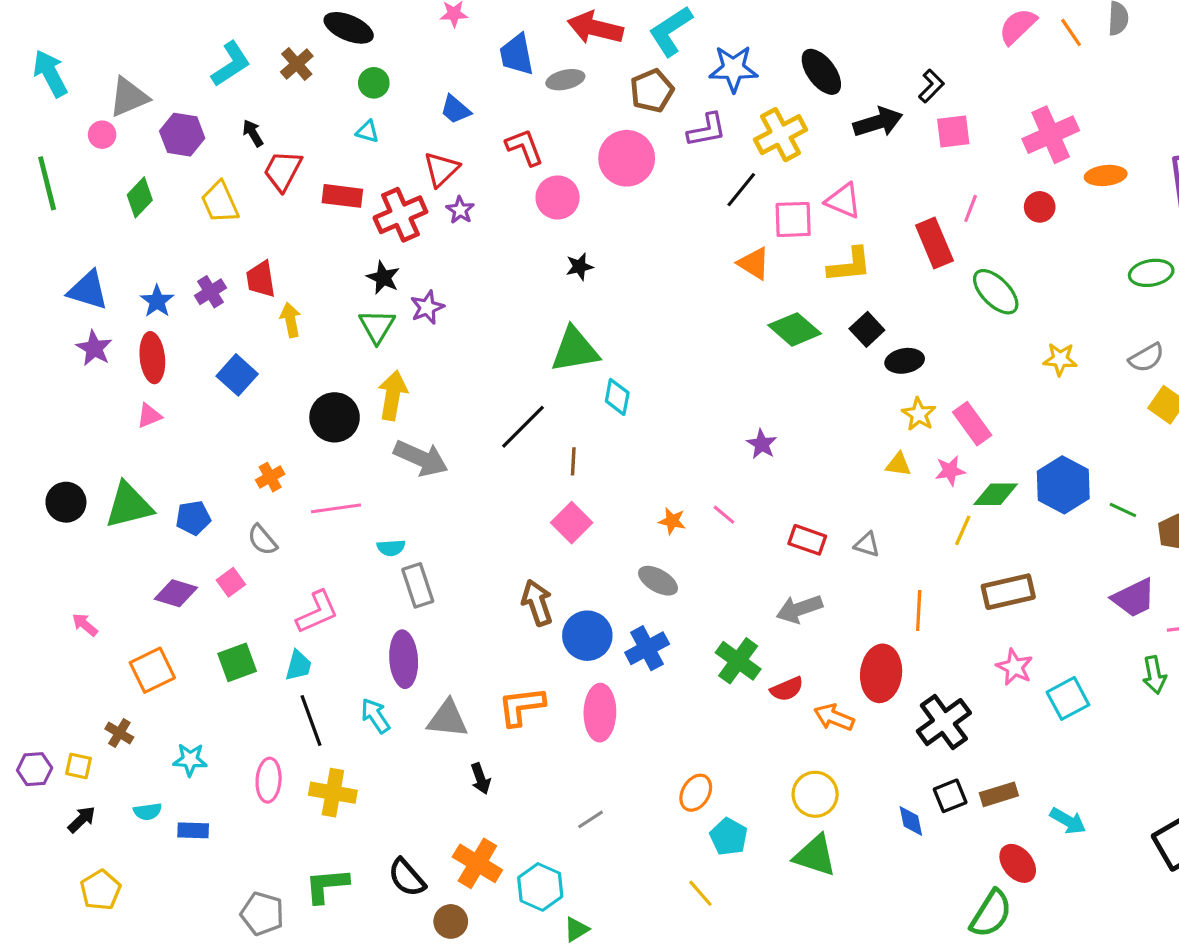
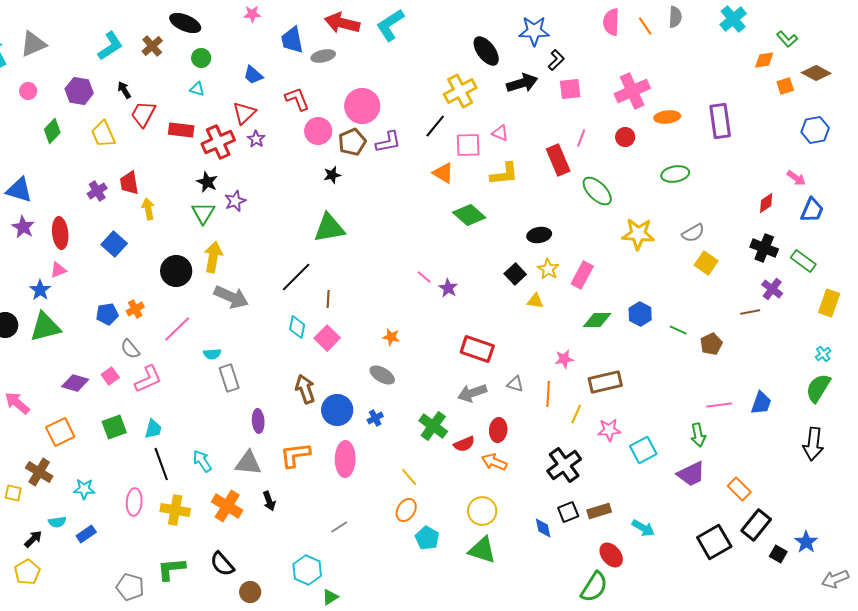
pink semicircle: (1018, 26) -> (611, 22), turned -44
blue star: (733, 69) -> (534, 31), moved
brown pentagon: (652, 91) -> (352, 142), moved
gray triangle: (129, 97) -> (33, 44), moved
purple L-shape: (707, 130) -> (388, 142), moved
pink triangle: (843, 201) -> (500, 133), size x0.7
green ellipse: (1151, 273) -> (675, 174), moved
blue star: (157, 301) -> (40, 290), moved
black square: (867, 329) -> (515, 274), moved
yellow star: (1060, 359) -> (638, 234), size x1.5
cyan diamond: (617, 397) -> (297, 327), moved
pink rectangle: (972, 424) -> (582, 275), turned 64
pink star: (950, 471) -> (564, 359), moved
blue hexagon: (1063, 485) -> (640, 314), size x0.7
pink line: (336, 508) -> (177, 329), turned -36
pink line: (724, 515) -> (424, 277), moved
blue pentagon: (193, 518) -> (107, 314), moved
yellow line: (963, 530) -> (576, 414), moved
red rectangle: (807, 540) -> (477, 349), size x1.4
gray triangle: (867, 545) -> (515, 384), moved
purple trapezoid: (1134, 598) -> (691, 474), moved
pink L-shape: (317, 612) -> (148, 379), moved
pink arrow: (85, 625) -> (17, 403), size x1.5
blue cross: (647, 648) -> (375, 418), size x0.6
purple ellipse: (404, 659) -> (258, 421), moved, size x0.7
pink star: (1015, 667) -> (609, 430), turned -30
red ellipse: (881, 673) -> (498, 430), moved, size x0.7
brown cross: (119, 733) -> (39, 472), size x1.5
black arrow: (82, 819) -> (33, 539), moved
blue rectangle: (193, 830) -> (86, 534), turned -36
orange cross: (477, 863) -> (227, 506), moved
yellow line: (700, 893) -> (409, 477), moved

